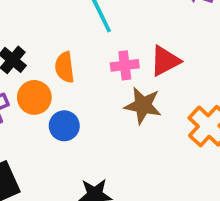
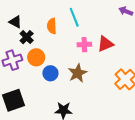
orange semicircle: (65, 67) -> (52, 26), moved
brown star: (143, 105) -> (78, 73), moved, turned 30

